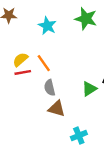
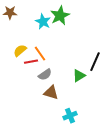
green star: (86, 19) -> (60, 16), moved, turned 30
red line: (23, 72) -> (31, 62), moved
gray semicircle: (50, 88) -> (45, 75), turned -112

